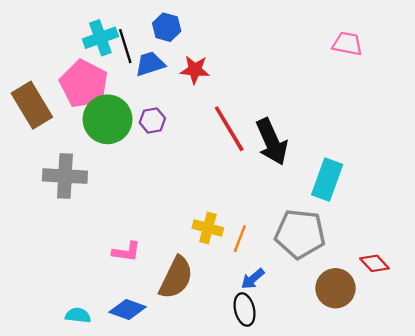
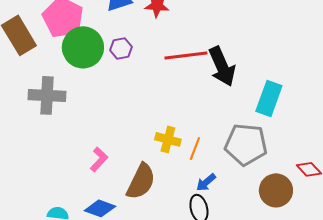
red line: (229, 129) -> (186, 55), turned -66
pink L-shape: (126, 252) -> (99, 159), turned -55

